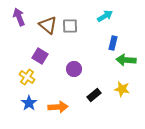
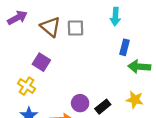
cyan arrow: (105, 16) -> (115, 17), turned 126
purple arrow: (19, 17) -> (17, 18), turned 84
purple circle: (74, 69) -> (80, 103), moved

